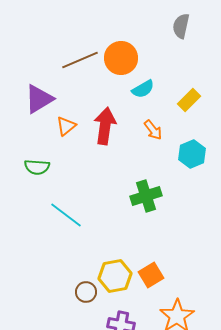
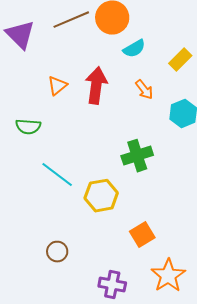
purple triangle: (39, 99) -> (20, 35), moved, turned -44
yellow hexagon: (115, 276) -> (101, 196), moved
brown circle: (86, 292) -> (57, 252), moved

